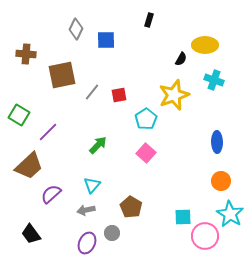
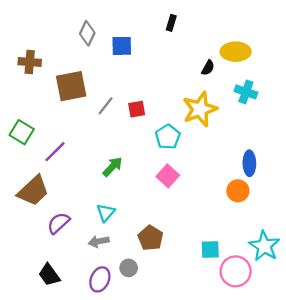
orange circle: (221, 181) -> (238, 191), moved
black trapezoid: (31, 234) -> (49, 275), moved

